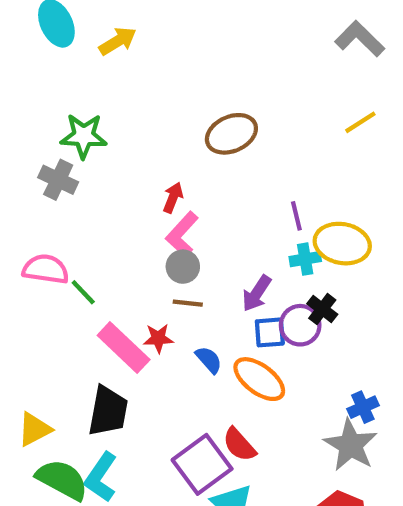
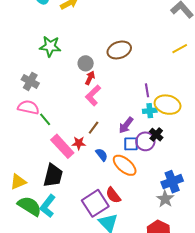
gray cross: (58, 180) -> (30, 81), moved
gray circle: (183, 267) -> (86, 63), moved
brown line: (188, 303) -> (94, 128), turned -64
blue cross: (363, 407) -> (172, 182), size x1.5
gray star: (351, 445) -> (165, 199), size x0.7

